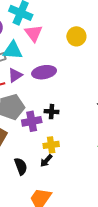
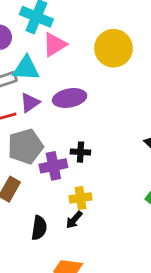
pink triangle: (34, 33) -> (55, 45), turned 36
yellow circle: (76, 36) -> (113, 48), size x1.4
black semicircle: (21, 166) -> (39, 228), turned 30

